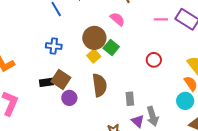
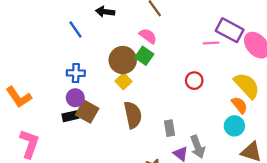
pink line: (161, 19) -> (211, 43), moved
green square: (111, 47) -> (144, 56), moved
purple circle: (69, 98) -> (75, 98), moved

